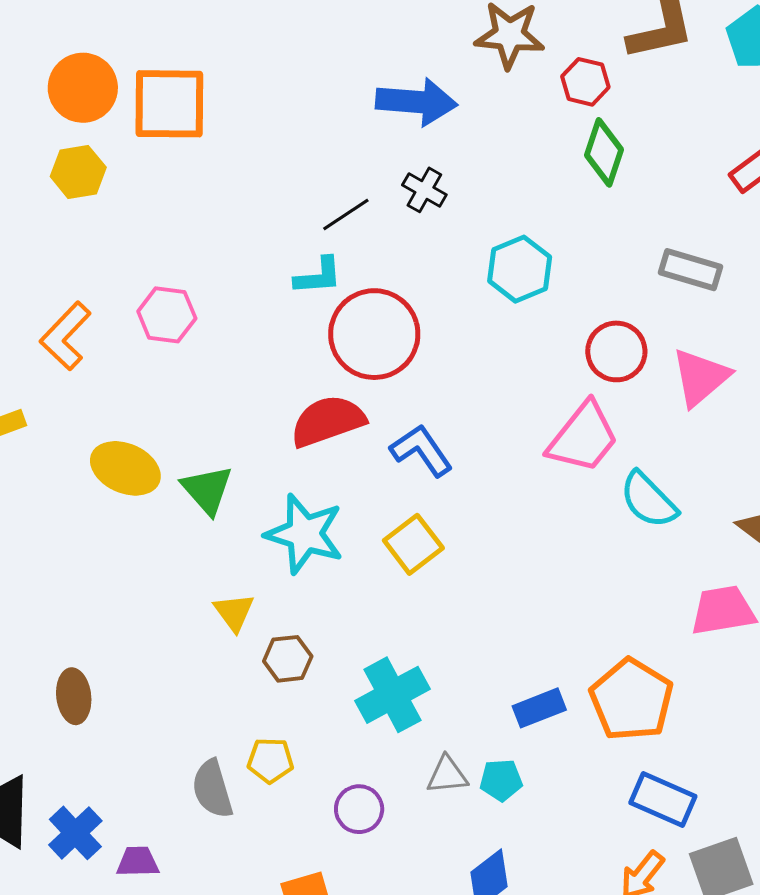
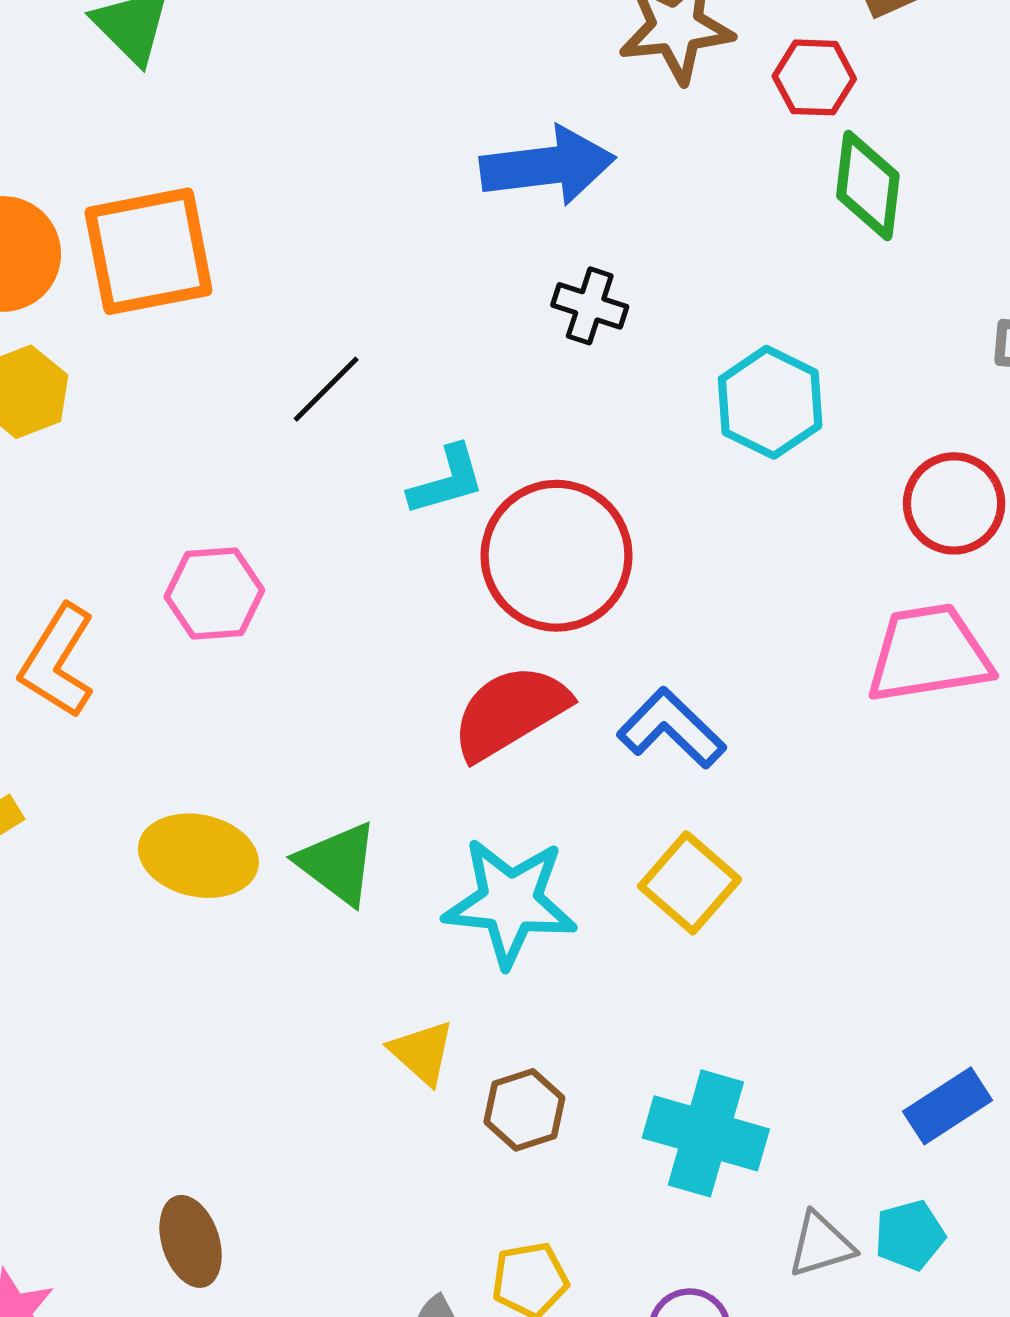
black line: (346, 214) -> (326, 389), moved
pink trapezoid: (583, 437) -> (929, 654), turned -126
cyan cross: (393, 695) -> (706, 1133), turned -34

